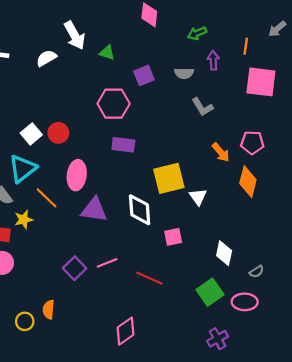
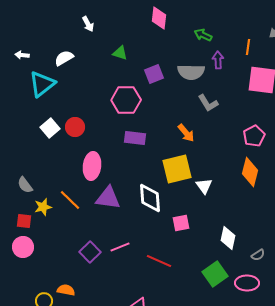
green arrow: (197, 33) -> (203, 35), turned 48
white arrow: (75, 35) -> (88, 24), moved, size x0.6
gray semicircle: (184, 73) -> (191, 72), size x1.5
pink pentagon: (252, 143) -> (254, 136), turned -30
orange arrow: (221, 152) -> (186, 133), moved
cyan triangle: (23, 169) -> (42, 84), moved
orange line: (46, 198) -> (70, 200), moved
orange semicircle: (49, 309) -> (66, 290), turned 96

